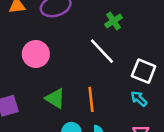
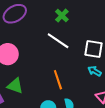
green triangle: (55, 98) -> (15, 86), moved

